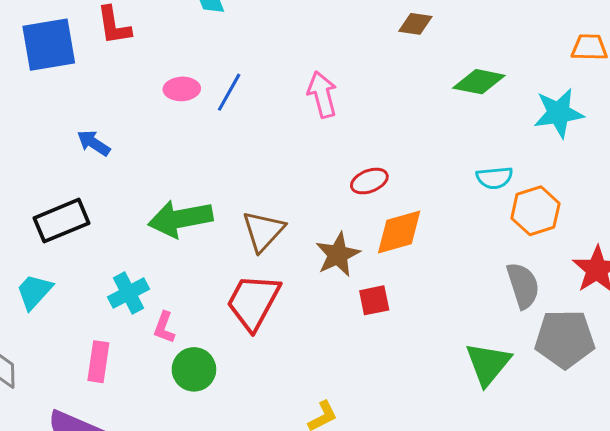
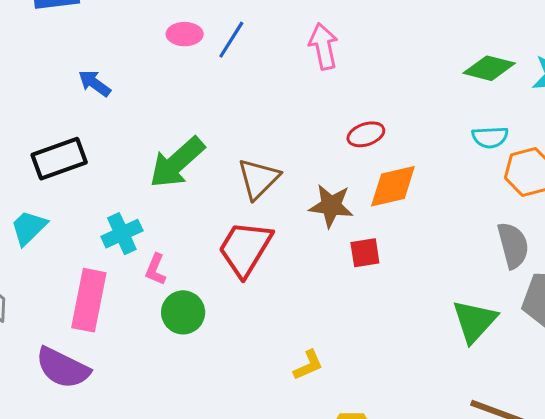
green diamond: (479, 82) -> (489, 68), moved
green arrow: (180, 219) -> (177, 163), turned -34
brown star: (338, 255) -> (331, 206), turned 30
pink rectangle: (98, 362) -> (89, 300), size x1.5

